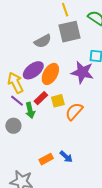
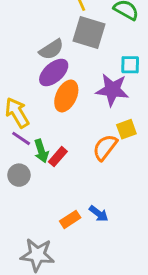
gray square: (69, 32) -> (89, 32), turned 35
purple ellipse: (33, 70) -> (54, 72), moved
red rectangle: (41, 98) -> (58, 157), moved
yellow square: (58, 101) -> (126, 129), moved

